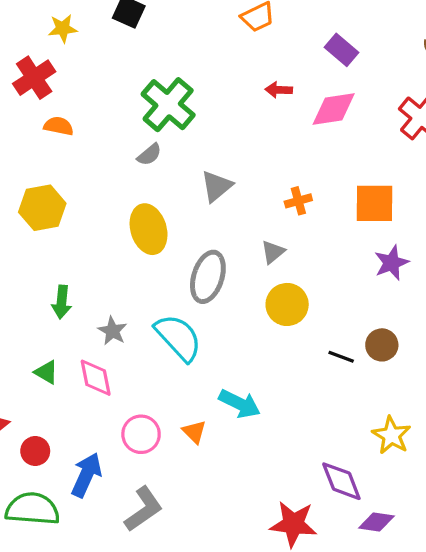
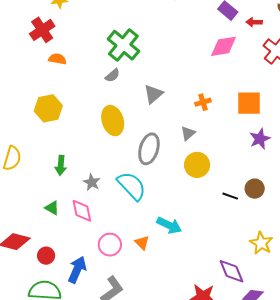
red arrow: (279, 90) -> (254, 22), moved

